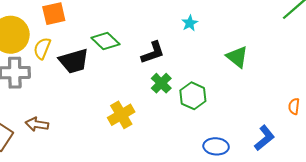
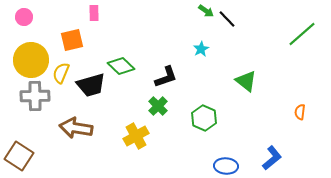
green cross: (161, 83) -> (158, 106), moved
orange semicircle: (294, 106) -> (300, 112), moved
brown arrow: (37, 124) -> (76, 128), moved, size x1.5

